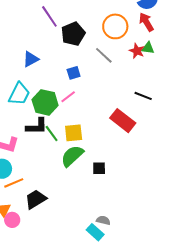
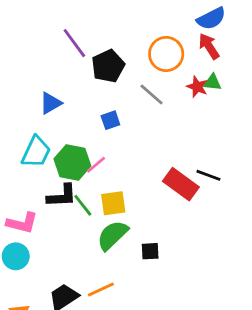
black line: (143, 96) -> (208, 175), moved
pink line: (68, 97) -> (96, 165), moved
orange line: (14, 183) -> (101, 290), moved

